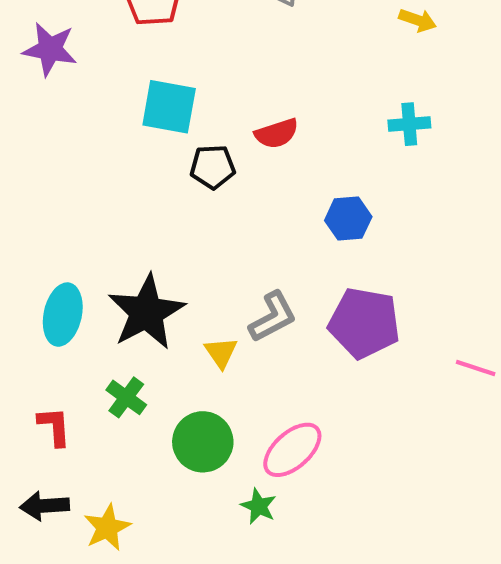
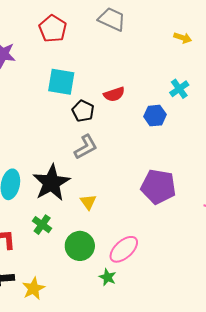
cyan cross: (409, 124) -> (179, 89), turned -30
black pentagon: (213, 167) -> (83, 111), turned 30
blue hexagon: (348, 219) -> (155, 116), moved
gray L-shape: (273, 317) -> (86, 147), moved

